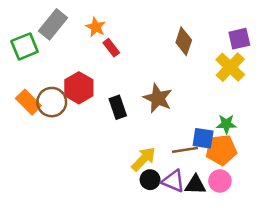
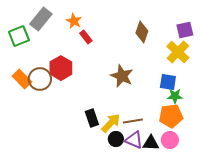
black rectangle: (118, 107) -> (92, 118), moved
blue square: (203, 138) -> (168, 82), moved
brown line: (185, 150) -> (133, 121), moved

